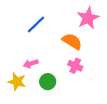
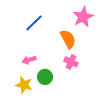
orange semicircle: (72, 41) -> (68, 39), turned 30
yellow star: (17, 82) -> (24, 85), moved

